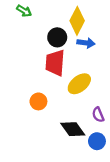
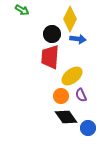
orange circle: (38, 101) -> (61, 96), moved
purple semicircle: (98, 115) -> (81, 95), moved

